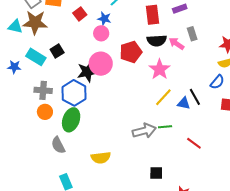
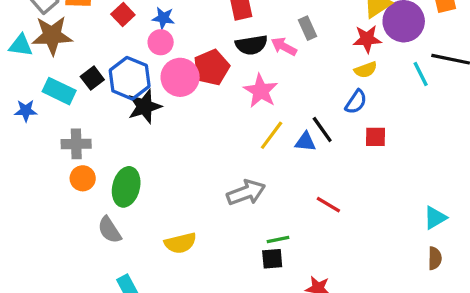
pink circle: (101, 64) -> (180, 77), moved
blue hexagon: (74, 93) -> (130, 78), moved
green line: (165, 127) -> (278, 240), moved

